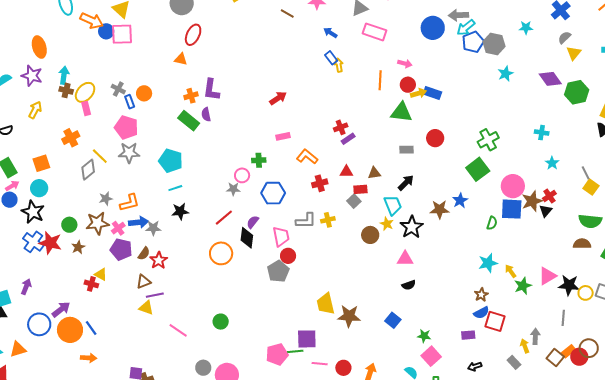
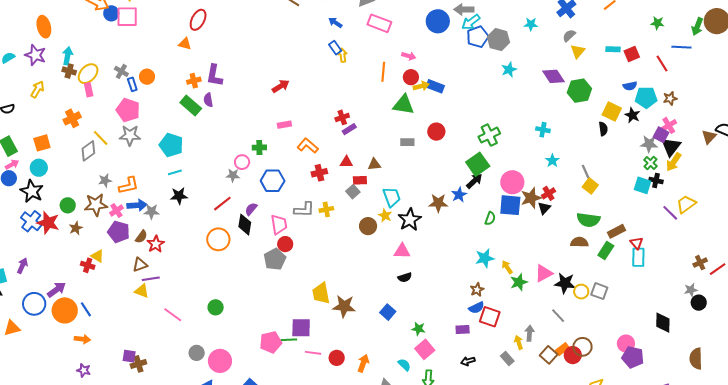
black arrow: (406, 183) -> (474, 181), moved
gray line: (563, 318) -> (558, 316), turned -49

